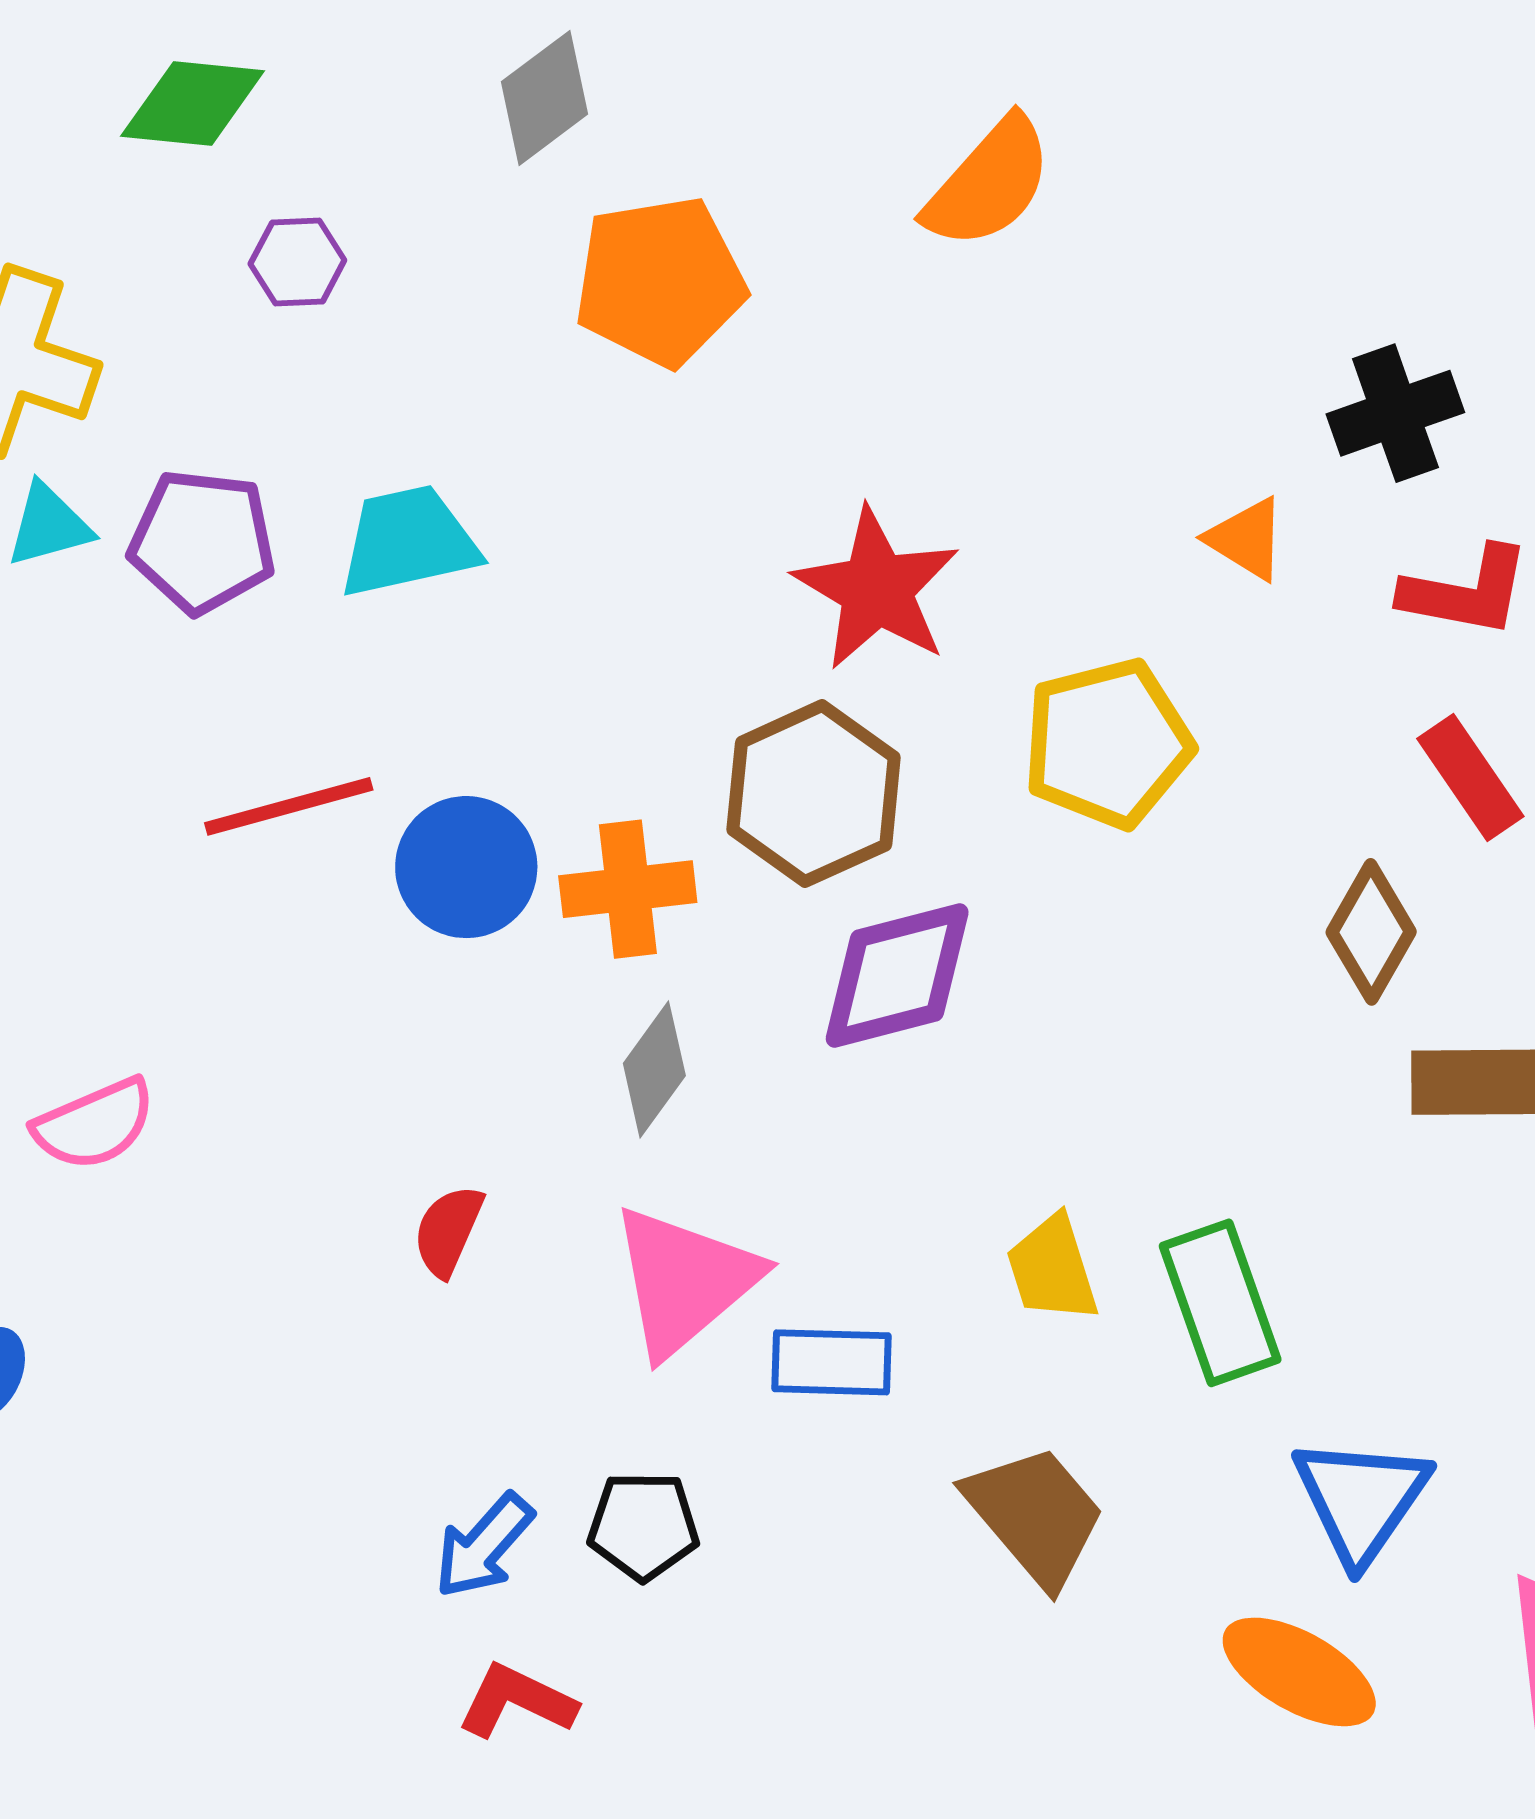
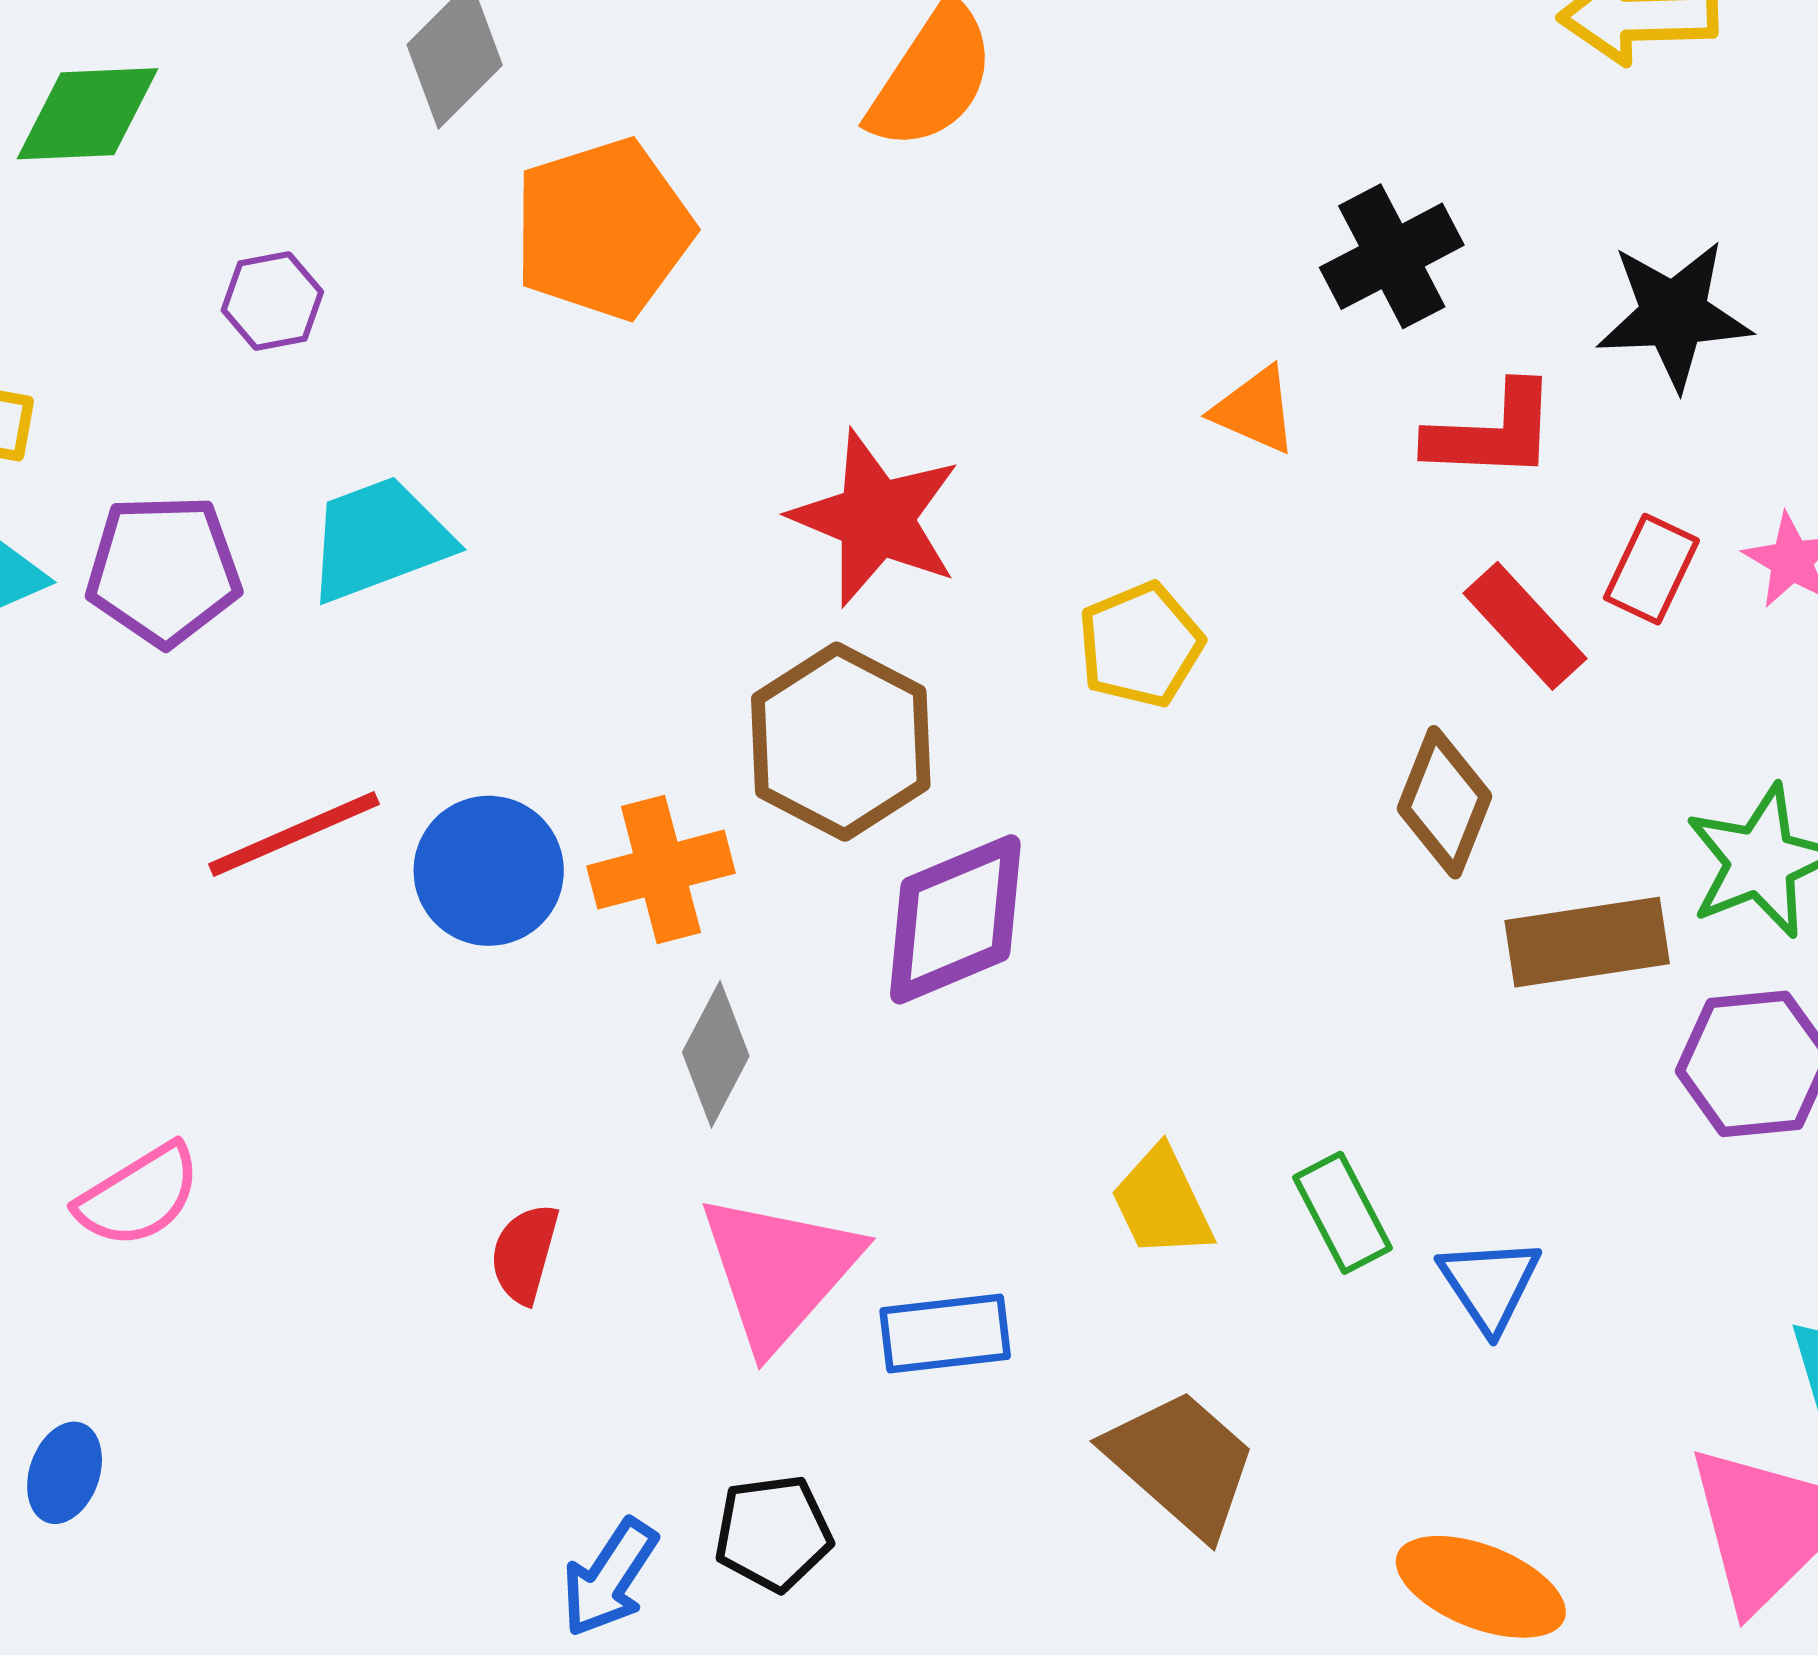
purple hexagon: (297, 262) -> (272, 301), moved
yellow pentagon: (1107, 743) -> (1140, 645), size x0.7
green rectangle: (1220, 1303) -> (1343, 1213), size x0.7
blue triangle: (1361, 1499) -> (1490, 1284), moved, size x0.7

